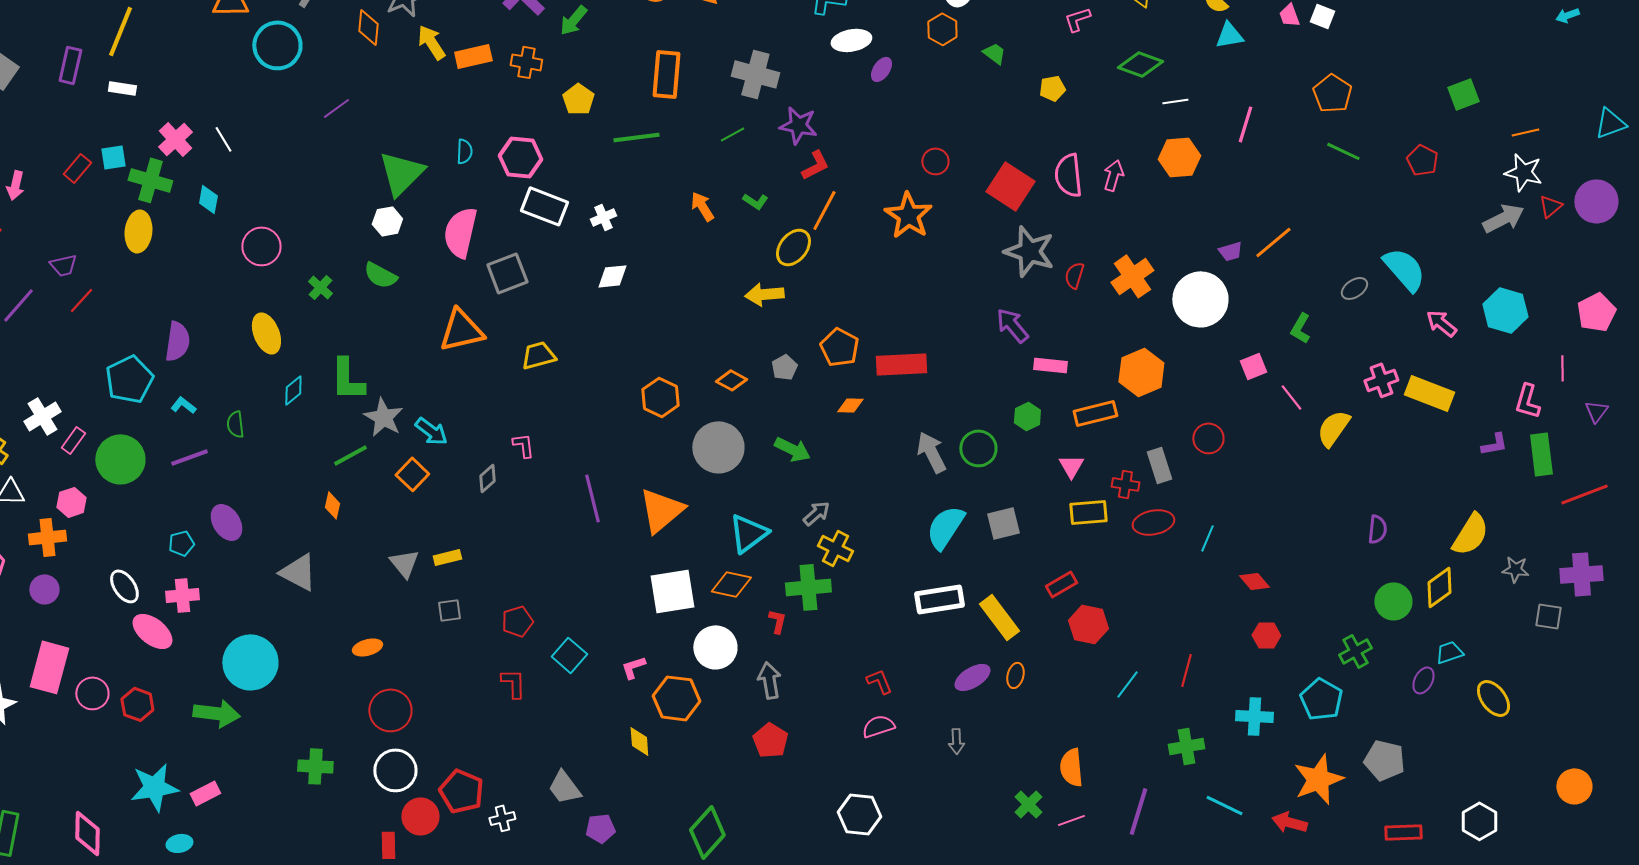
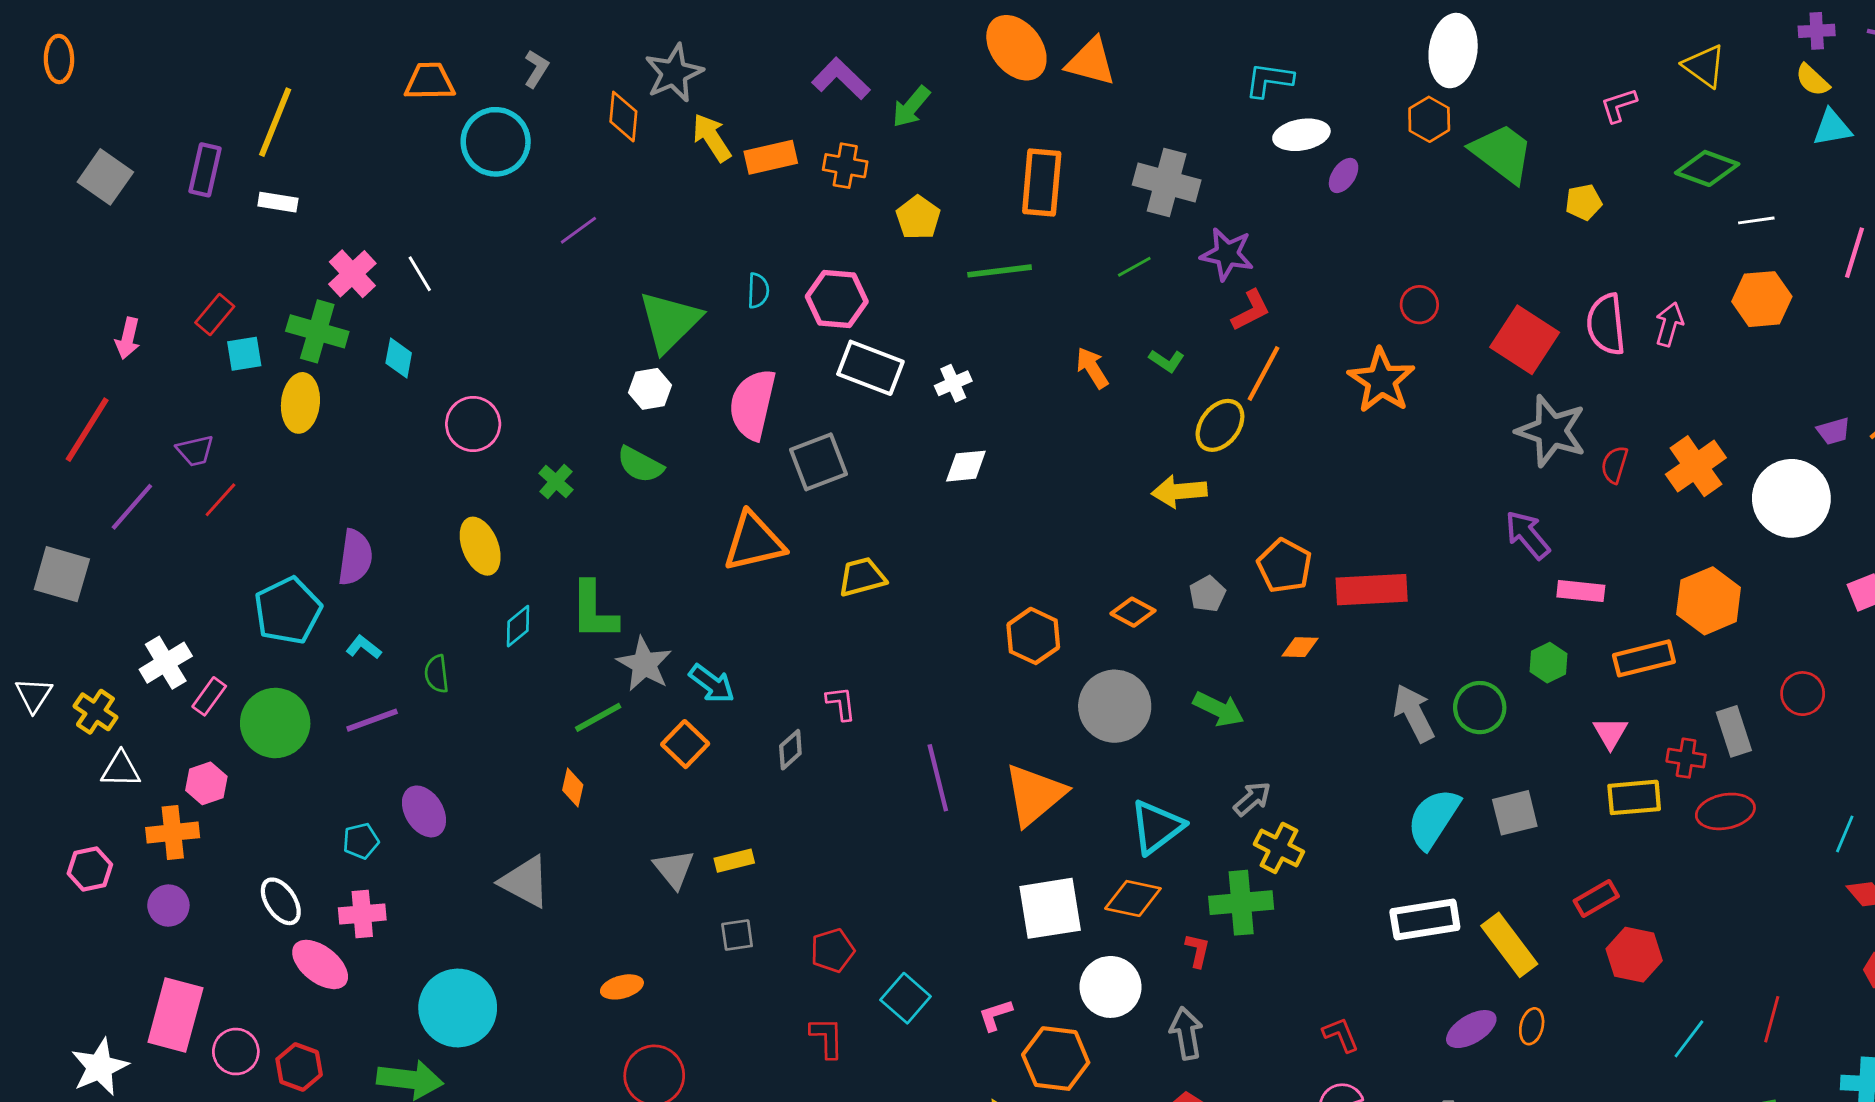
green trapezoid: (994, 53) -> (1502, 153), size x2.0
cyan square: (113, 157) -> (244, 354), moved
cyan line: (1207, 538) -> (1845, 834), moved

